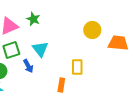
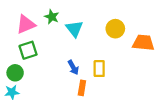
cyan triangle: (40, 49) -> (74, 29), moved
blue arrow: (28, 66) -> (73, 67), moved

